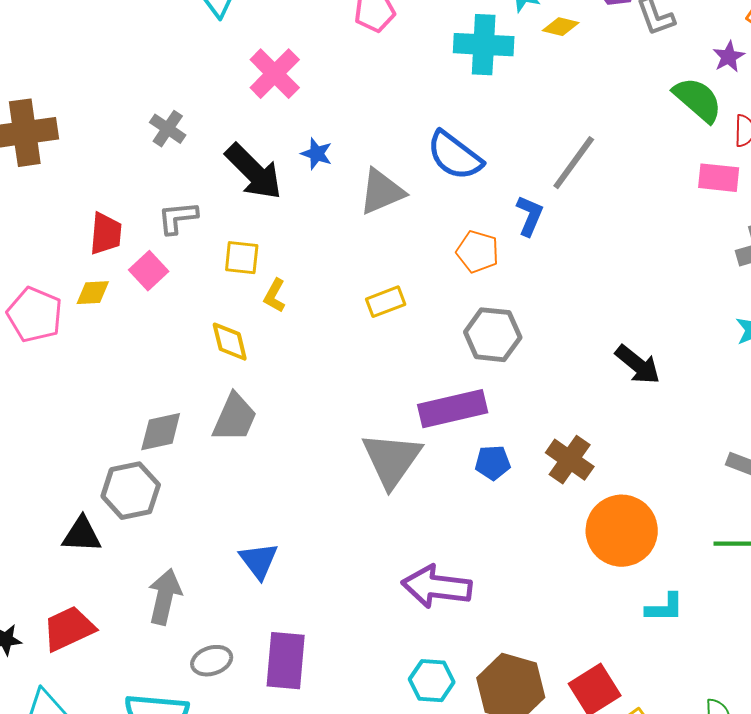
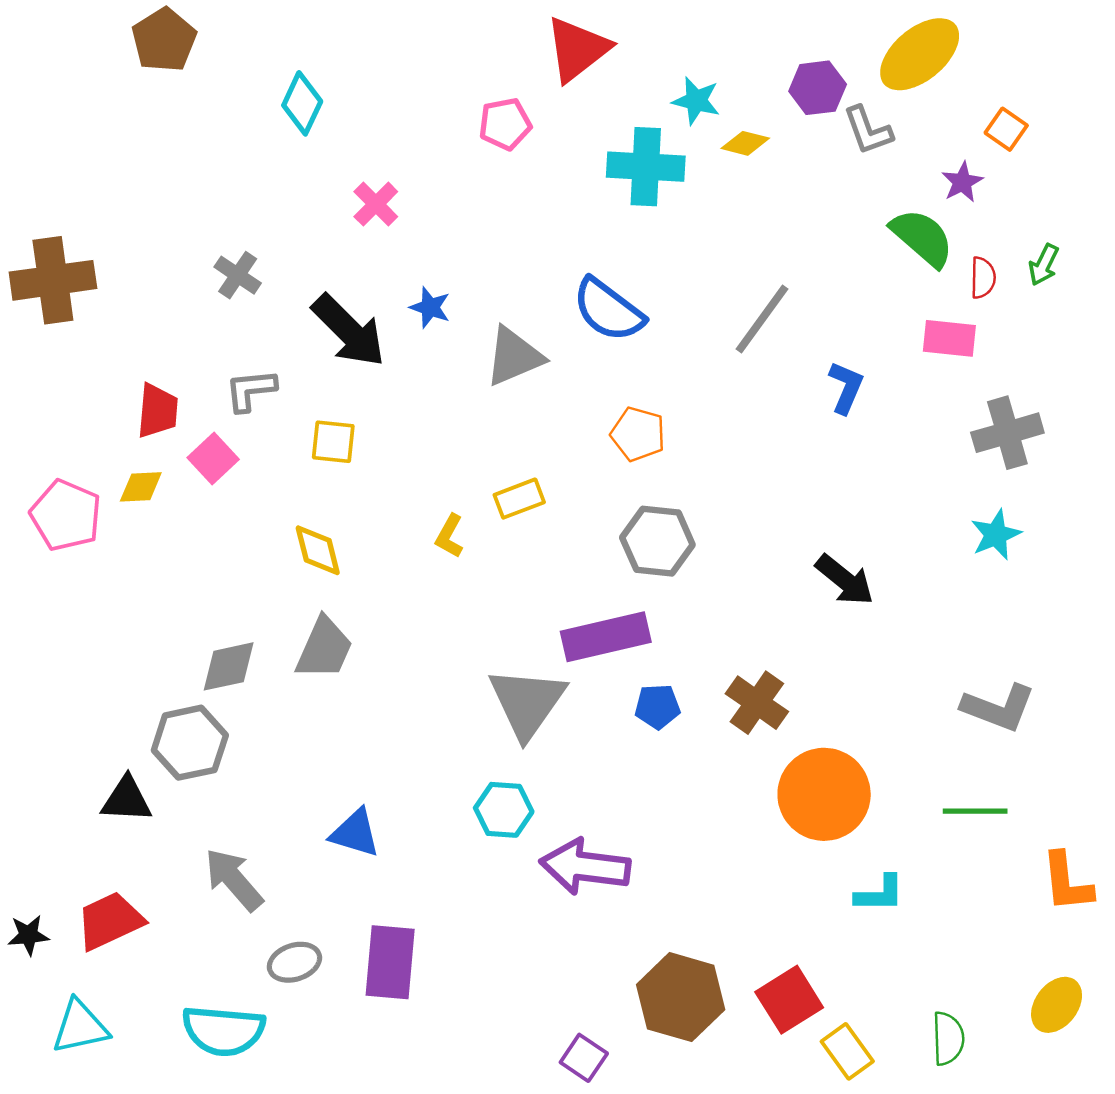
pink cross: (275, 74) -> (376, 204), size x0.7
blue L-shape: (530, 216) -> (846, 387), moved
yellow L-shape: (275, 296) -> (449, 536), moved
blue triangle: (259, 561) -> (355, 833), turned -36
gray arrow: (165, 597) -> (234, 880), turned -54
cyan hexagon: (432, 681) -> (504, 810), moved

